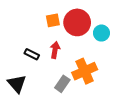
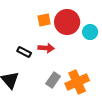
red arrow: (55, 50) -> (46, 48), turned 84
orange cross: (85, 71) -> (77, 82), moved

